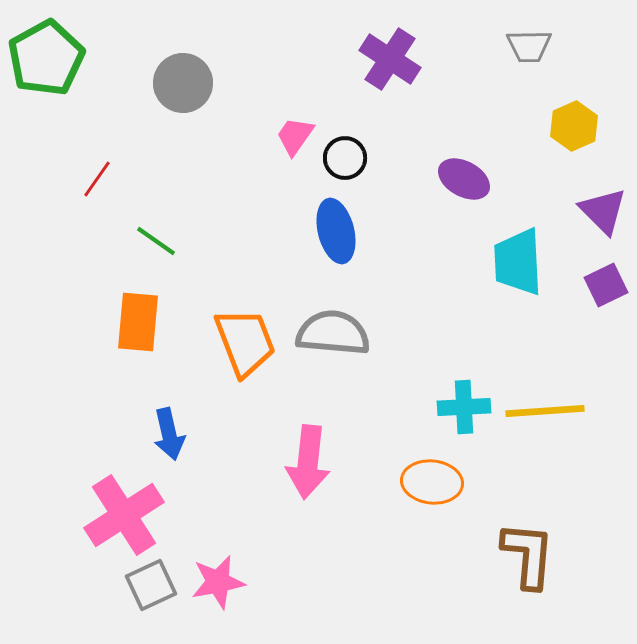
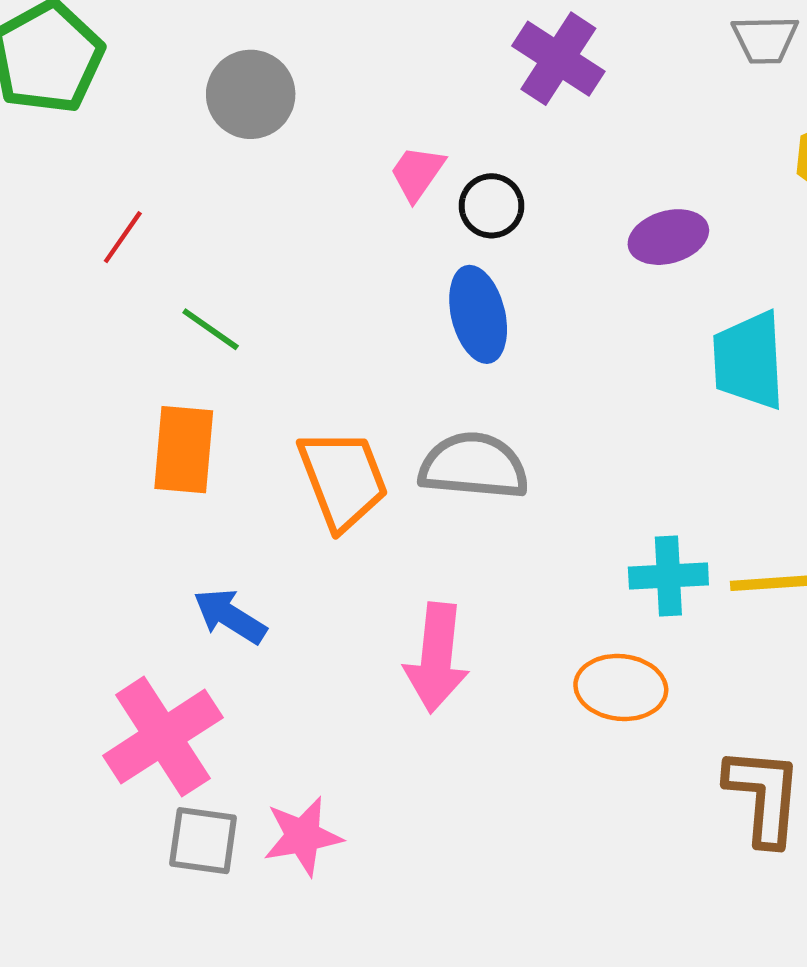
purple ellipse: (464, 179) -> (668, 237), turned -45
blue arrow: (169, 434) -> (230, 616), turned 135
gray square: (151, 585) -> (203, 841), turned 33

